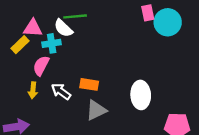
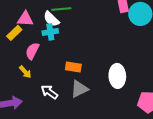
cyan cross: (52, 43) -> (50, 32), moved
yellow arrow: (33, 90) -> (25, 72), turned -48
white arrow: (61, 91) -> (49, 92), moved

